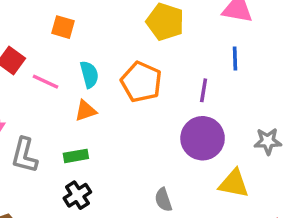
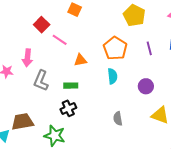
cyan semicircle: (89, 74) -> (112, 76), moved
purple line: (204, 90) -> (149, 48), moved, turned -32
purple circle: (203, 138) -> (146, 86), size x0.6

